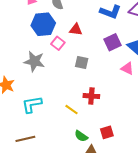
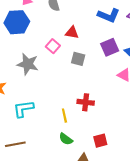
blue hexagon: (43, 24) -> (17, 22), moved
gray square: (82, 62) -> (78, 59), moved
yellow line: (71, 110) -> (64, 116), turned 40
green semicircle: (81, 136) -> (66, 139), moved

